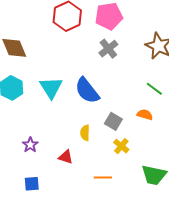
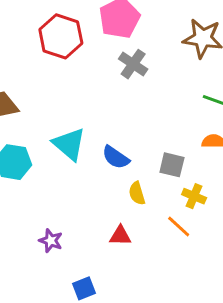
blue semicircle: (87, 91) -> (116, 157), moved, size x0.7
purple star: (30, 145) -> (51, 241), moved
orange line: (103, 177) -> (179, 227), moved, turned 60

